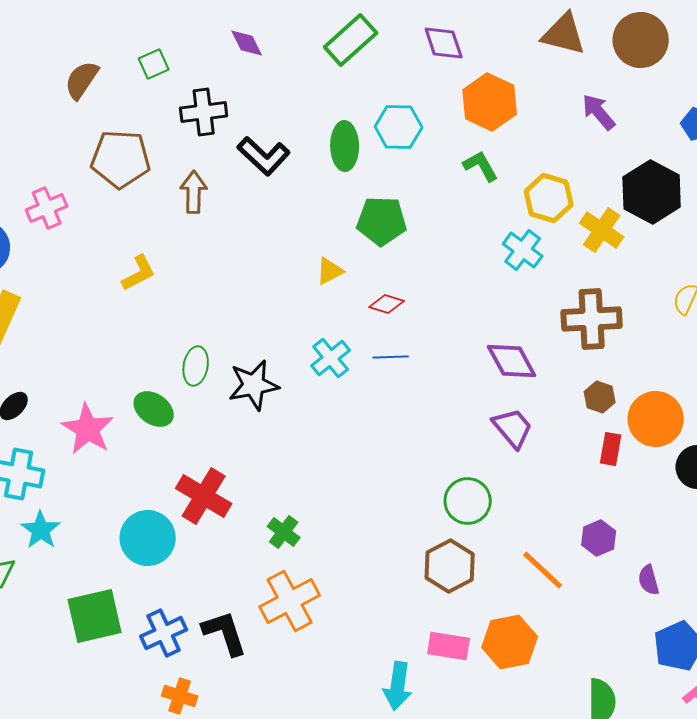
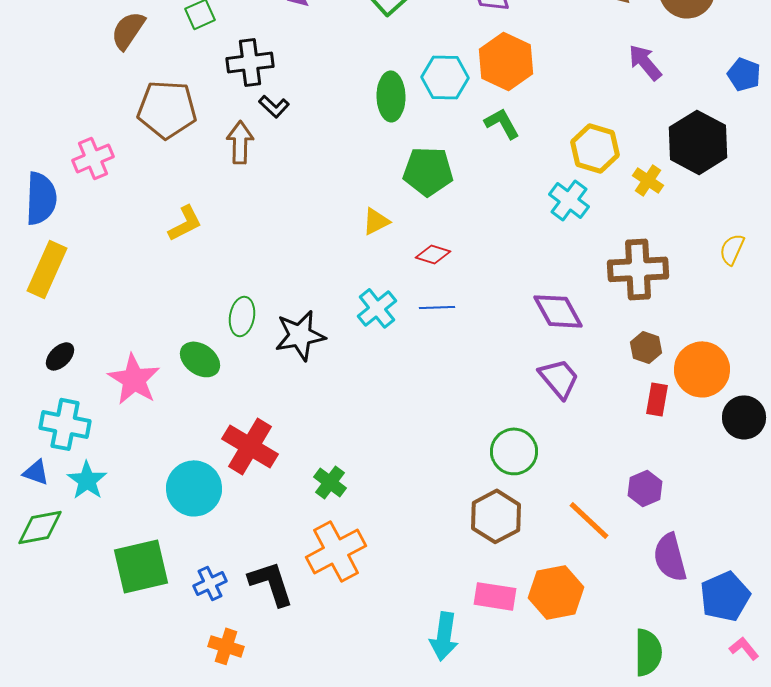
orange hexagon: (490, 102) -> (506, 61), moved
black L-shape: (264, 156) -> (274, 106), moved, size x0.6
green L-shape: (481, 166) -> (502, 123), moved
yellow cross: (602, 230) -> (648, 180), size x0.7
purple semicircle: (649, 580) -> (670, 557), moved, size x1.6
blue cross: (164, 633) -> (210, 583), size x0.7

